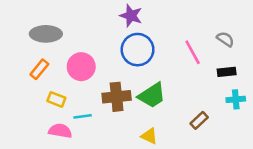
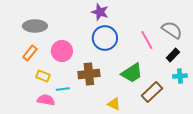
gray semicircle: (225, 39) -> (172, 30), size x1.5
black rectangle: (227, 72) -> (173, 55), turned -40
green trapezoid: (152, 95) -> (132, 73), moved
brown rectangle: (199, 120) -> (152, 92), size x1.5

